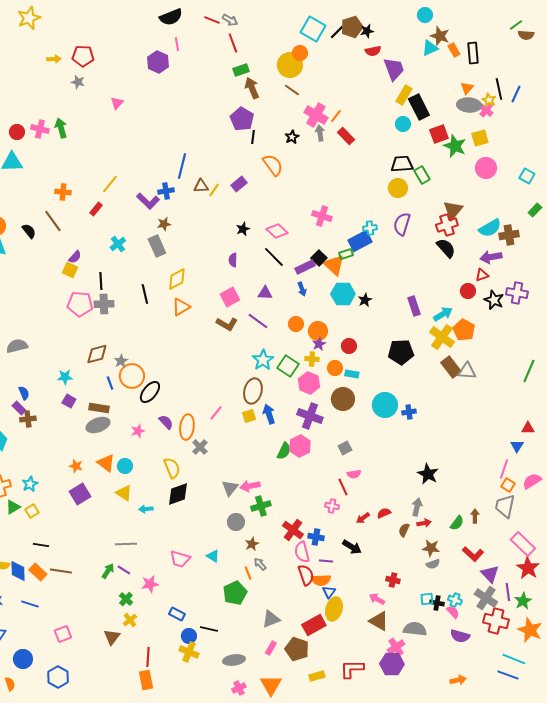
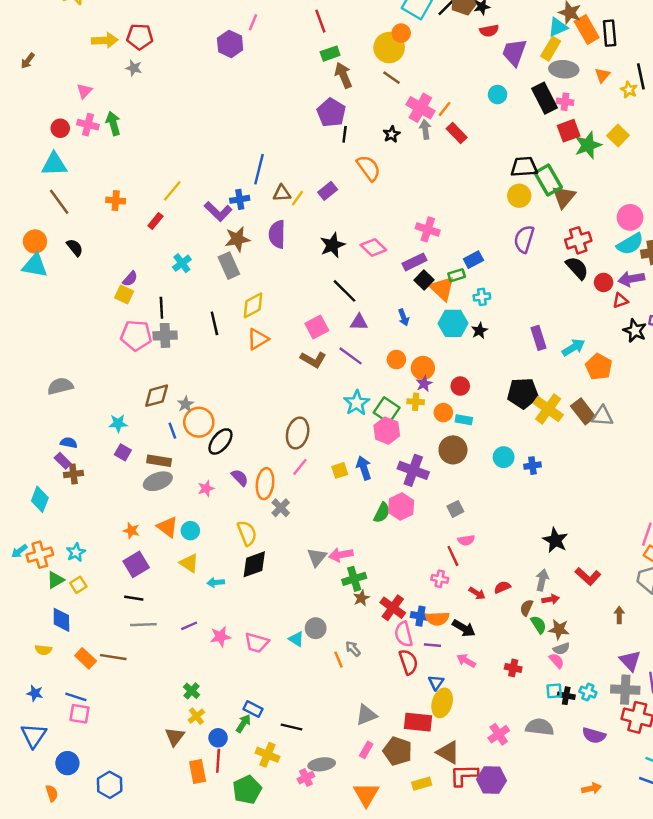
pink line: (177, 44) -> (253, 22), turned 32
orange rectangle: (454, 50) -> (587, 29), size x1.6
yellow arrow: (54, 59) -> (105, 40), size x1.5
purple trapezoid: (394, 69) -> (514, 52), turned -140
yellow rectangle: (404, 95) -> (551, 49), moved
pink triangle: (117, 103) -> (84, 91), moved
gray ellipse: (469, 105) -> (564, 69), moved
pink cross: (486, 110) -> (565, 102), moved, turned -32
cyan circle: (403, 124) -> (498, 95), moved
yellow square: (480, 138) -> (618, 135), turned -30
green star: (455, 146) -> (588, 145), turned 30
pink circle: (486, 168) -> (630, 217), moved
green rectangle: (422, 175) -> (548, 180), size x1.4
brown triangle: (453, 210) -> (564, 197), moved
brown line: (53, 221) -> (59, 202), moved
brown star: (164, 224) -> (237, 239), size x1.5
cyan cross: (370, 228) -> (482, 297), moved
black star: (243, 229) -> (332, 245), size x1.5
blue rectangle: (360, 241) -> (473, 260), size x0.7
black line: (274, 257) -> (345, 291), moved
purple semicircle: (233, 260) -> (277, 234), moved, size x1.6
purple rectangle: (305, 267) -> (414, 262), moved
red circle: (468, 291) -> (604, 282), moved
yellow cross: (442, 337) -> (548, 409), moved
pink hexagon: (309, 383) -> (387, 431), moved
brown ellipse: (253, 391) -> (298, 433), moved
blue semicircle: (24, 393) -> (69, 443), turned -56
cyan circle: (385, 405) -> (504, 457), size x0.7
brown arrow: (475, 516) -> (619, 615), moved
red arrow: (363, 518) -> (477, 593), turned -112
gray circle: (236, 522) -> (316, 628), moved
green semicircle: (457, 523) -> (539, 625), moved, turned -70
gray line: (126, 544) -> (143, 625), moved
brown star: (252, 544) -> (361, 598), moved
black line: (41, 545) -> (134, 598), moved
red L-shape: (473, 554) -> (588, 576), moved
purple line: (124, 570) -> (189, 626), moved, turned -56
blue diamond: (18, 571) -> (61, 620), moved
green arrow: (108, 571) -> (243, 723), moved
orange semicircle: (321, 580) -> (437, 619), moved
pink star: (150, 584) -> (220, 637), moved
green pentagon: (235, 593) -> (247, 790), moved
gray cross: (486, 598) -> (625, 690), turned -30
pink arrow: (377, 599) -> (466, 661), moved
pink semicircle: (453, 612) -> (557, 661), moved
brown triangle: (379, 621) -> (448, 752), moved
red rectangle: (314, 625) -> (418, 722), turned 35
pink square: (63, 634) -> (80, 714), moved, turned 30
blue circle: (189, 636) -> (218, 738), moved
pink cross: (396, 647) -> (499, 734), moved
purple hexagon: (392, 664) -> (492, 780), moved
orange rectangle: (146, 680) -> (198, 772), moved
pink cross: (239, 688) -> (306, 778), moved

